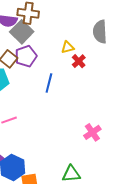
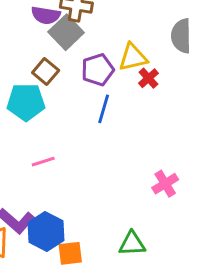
yellow triangle: (68, 47) -> (133, 57), size x1.5
purple pentagon: (26, 56) -> (98, 70), moved

